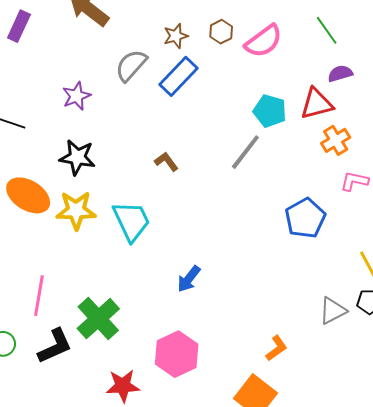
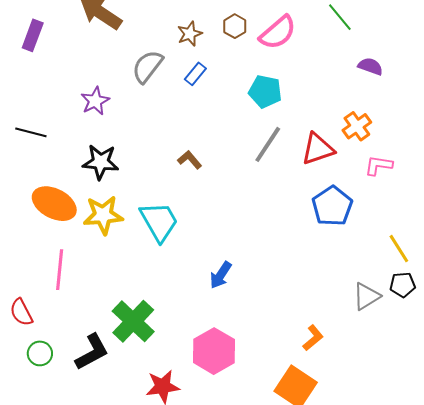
purple semicircle: (340, 74) -> (370, 66), moved, turned 40
blue rectangle: (178, 76) -> (195, 74), size x0.6
red triangle: (317, 104) -> (318, 149), moved
cyan pentagon: (270, 111) -> (265, 91), moved
pink line: (39, 296) -> (60, 270), moved

